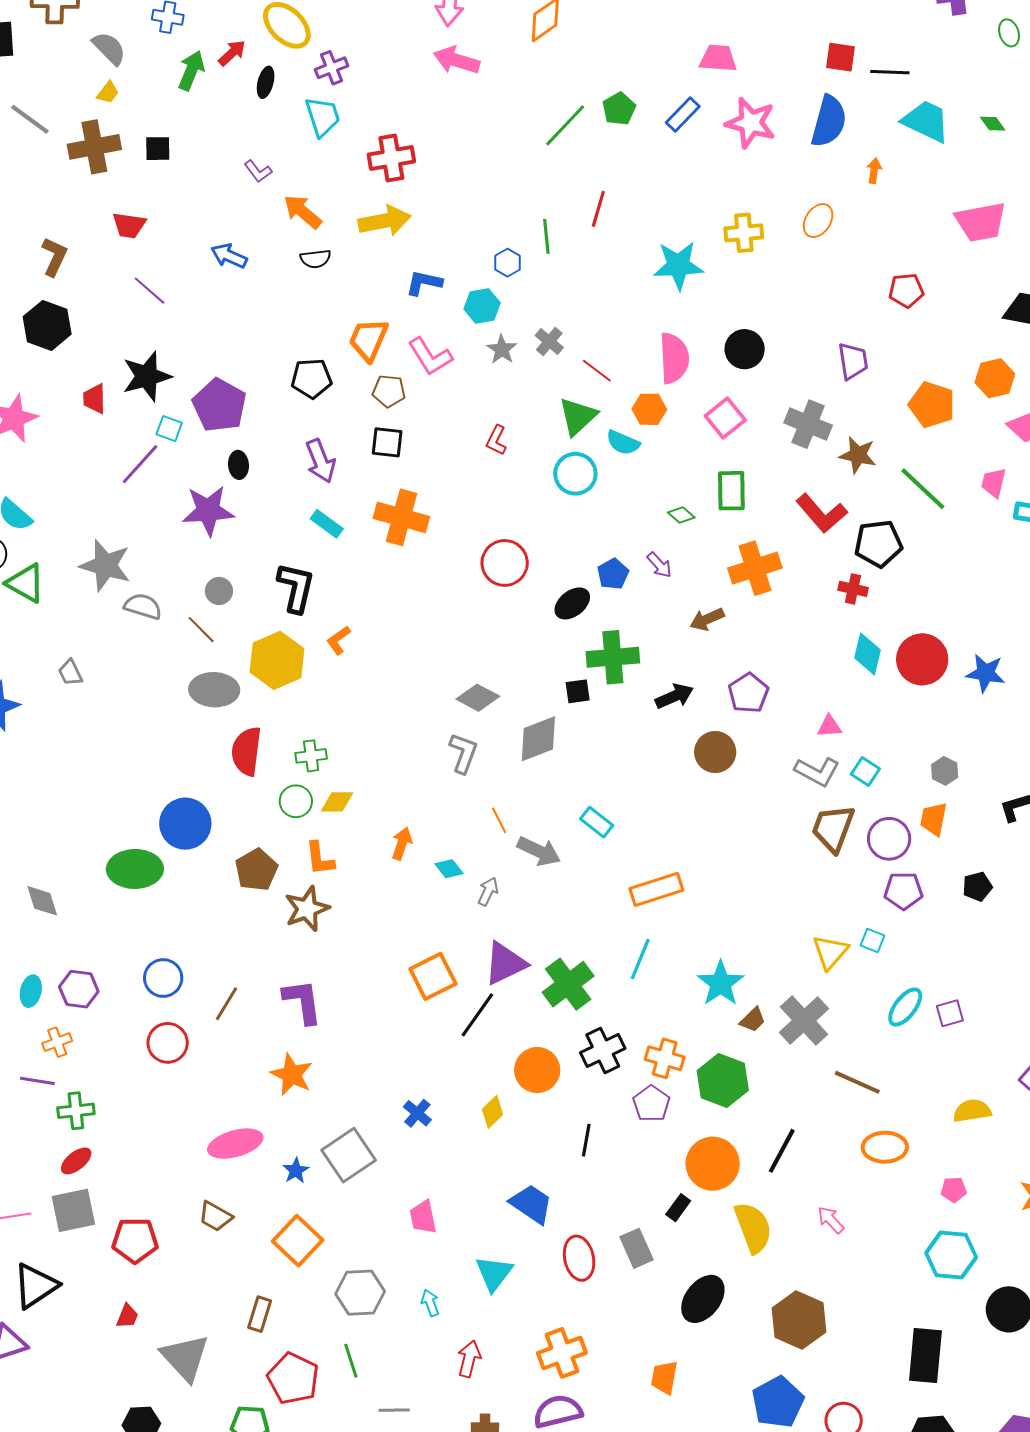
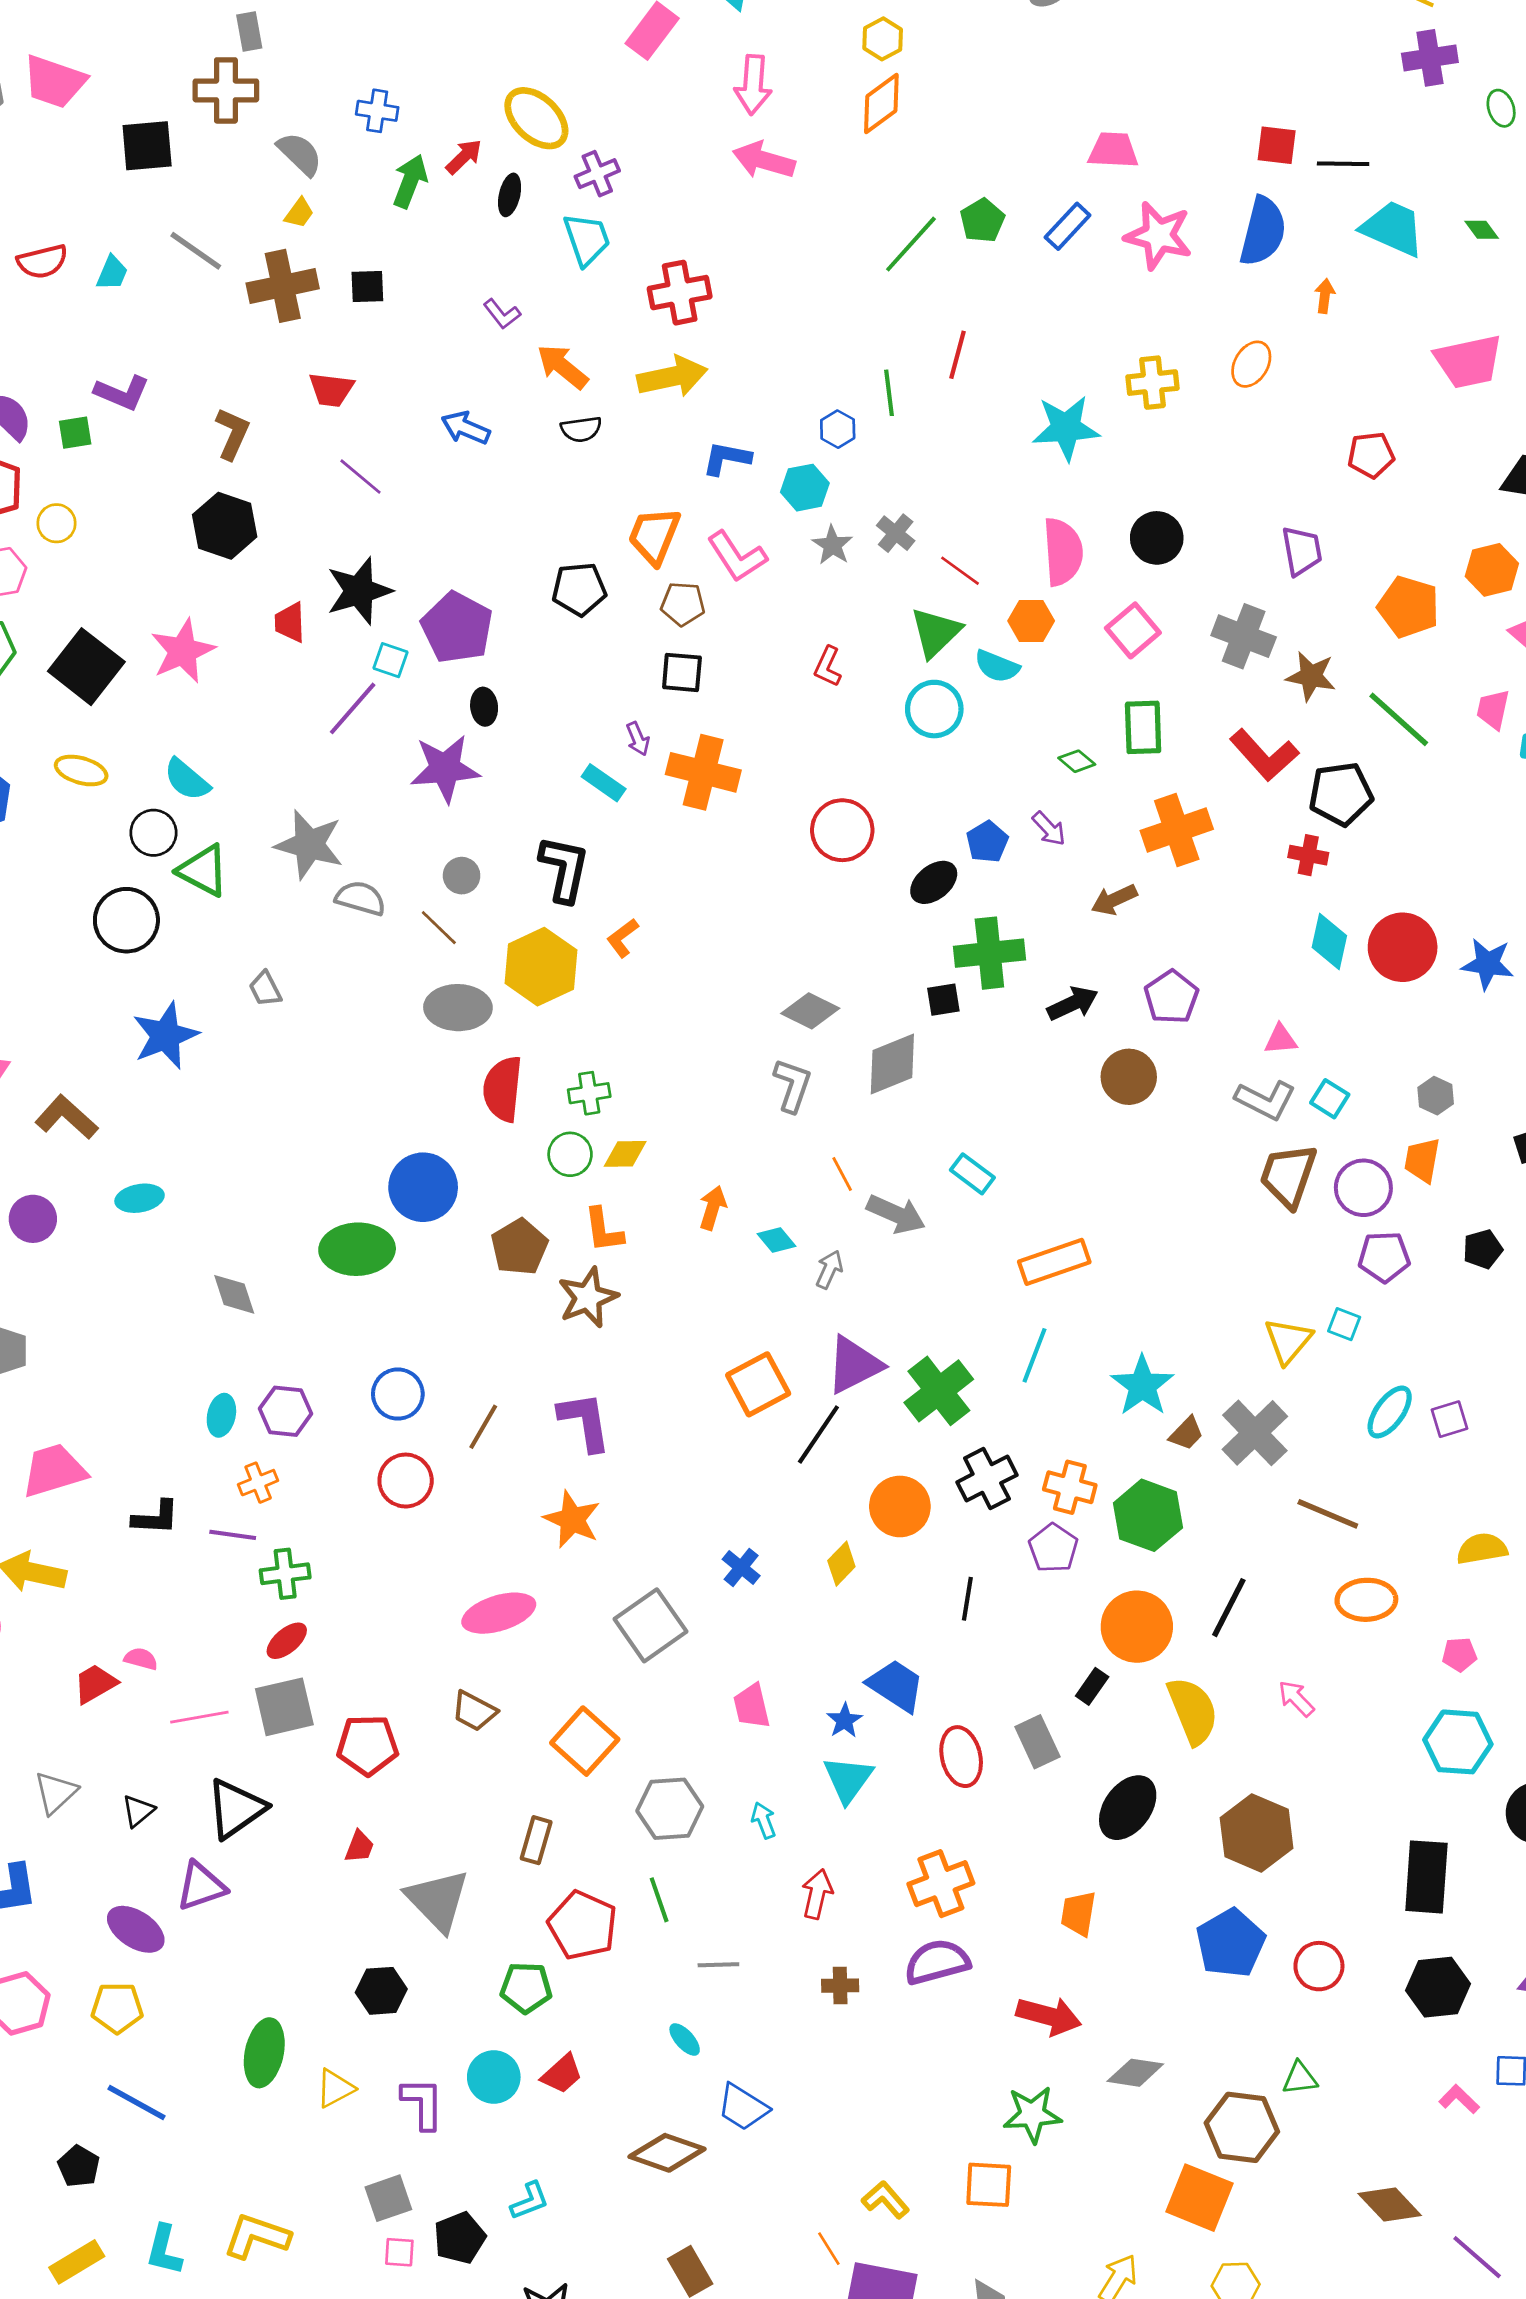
purple arrow: (320, 461) -> (638, 739), moved, size x0.6
blue star: (296, 1171) -> (844, 1720), moved

